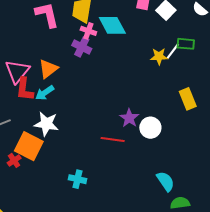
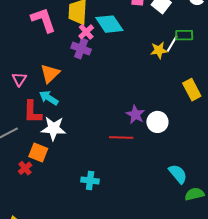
pink cross: (88, 31) -> (86, 32), turned 35
pink triangle: (17, 71) -> (19, 79), size x0.6
red L-shape: (25, 89) -> (32, 112), moved
cyan arrow: (45, 93) -> (49, 98), turned 72
orange square: (29, 146) -> (38, 153), size x0.7

